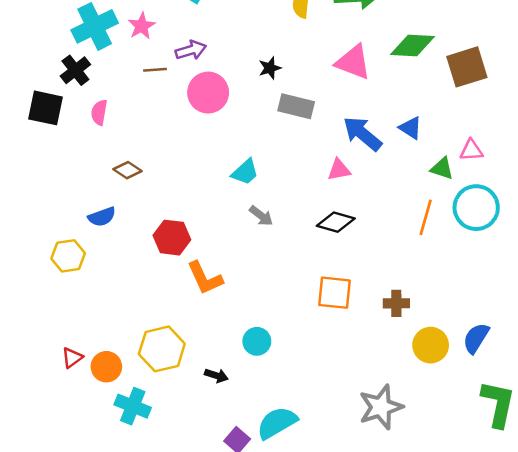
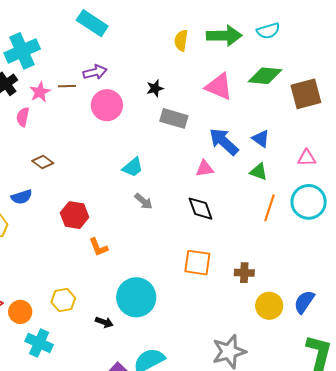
pink star: (142, 26) -> (40, 92), moved
green triangle: (442, 168) -> (259, 172), moved
black diamond: (336, 222) -> (201, 209), turned 52
orange L-shape: (205, 278) -> (98, 247), size x0.7
cyan circle: (257, 341) -> (136, 297), size x1.8
yellow hexagon: (162, 349) -> (63, 300), size x0.7

